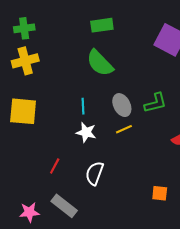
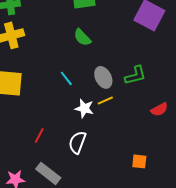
green semicircle: (100, 63) -> (82, 37), size x0.7
cyan line: (83, 106) -> (66, 78), turned -35
white star: (86, 132) -> (84, 108), moved

